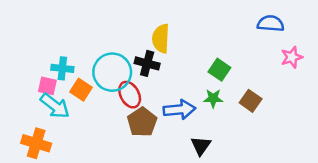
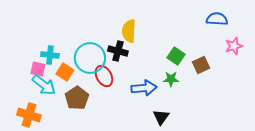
brown square: (251, 101) -> (201, 65), moved, turned 30
brown pentagon: (142, 122) -> (77, 98), moved

